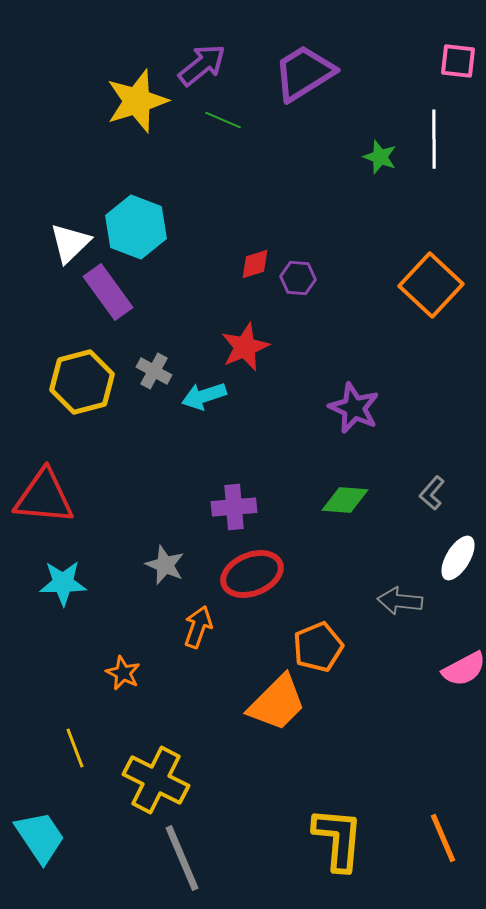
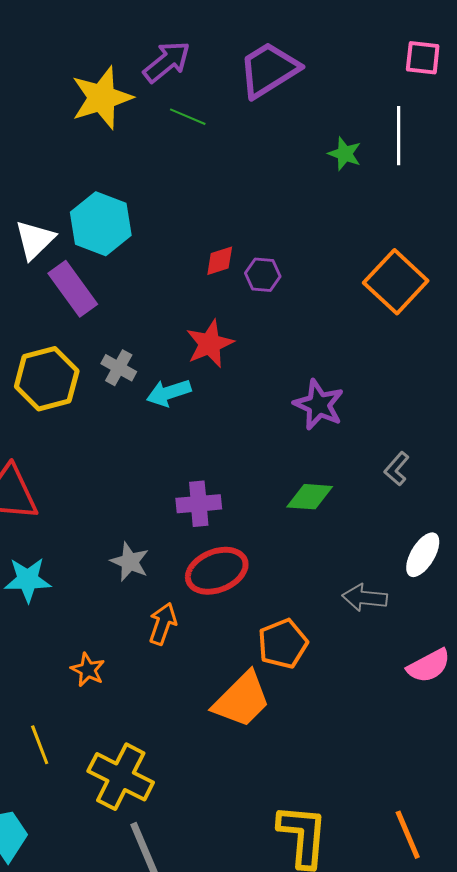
gray L-shape: (432, 493) -> (397, 469), moved

